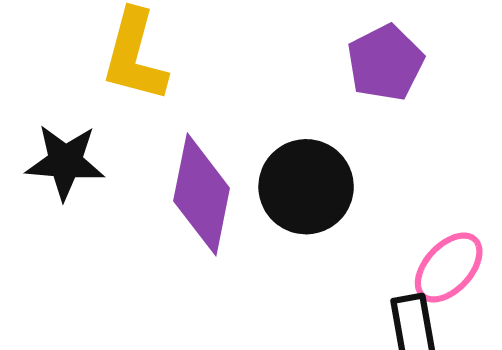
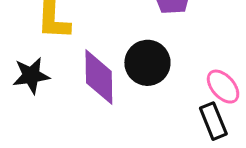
pink ellipse: (449, 268) -> (223, 87), turned -72

